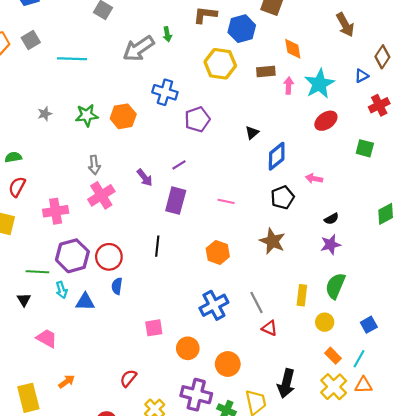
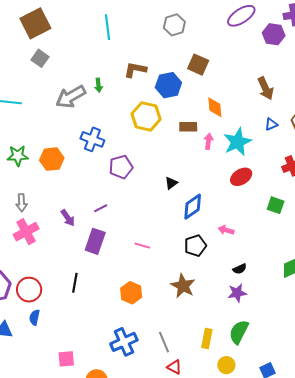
blue triangle: (362, 76) -> (271, 124), moved

